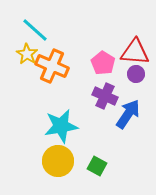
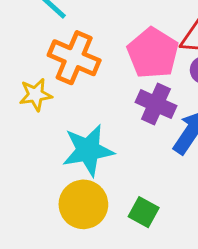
yellow star: (27, 54) -> (36, 95), moved, turned 30
pink pentagon: (103, 63) -> (153, 53), size x1.4

